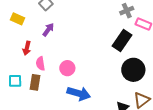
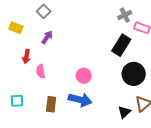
pink circle: (67, 68) -> (84, 76), moved
cyan square: (15, 81) -> (17, 101), moved
brown rectangle: (35, 82) -> (51, 104), moved

